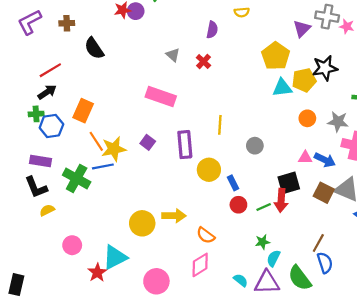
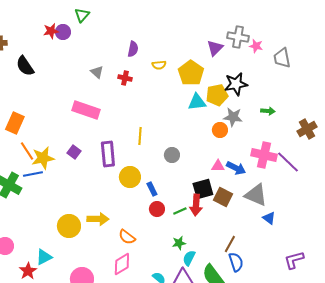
yellow semicircle: (242, 12) -> (159, 65), moved
red cross: (203, 61) -> (125, 78), turned -32
gray star: (338, 122) -> (233, 117), moved
brown square: (324, 193) -> (223, 197), moved
cyan triangle: (115, 257) -> (44, 257), size x0.7

